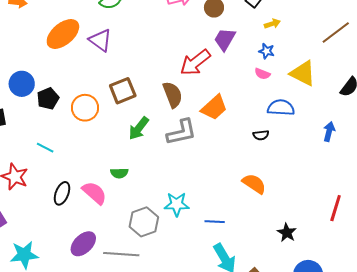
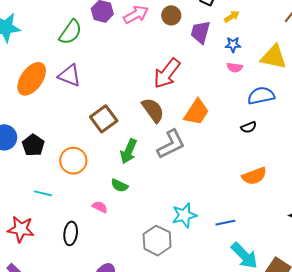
purple trapezoid: (225, 39) -> (200, 32), moved
orange circle: (85, 108) -> (73, 161), moved
green semicircle: (119, 173) -> (119, 186), moved, turned 42
orange semicircle: (254, 184) -> (254, 176), turned 140
pink semicircle: (94, 193) -> (100, 207), moved, size x0.6

